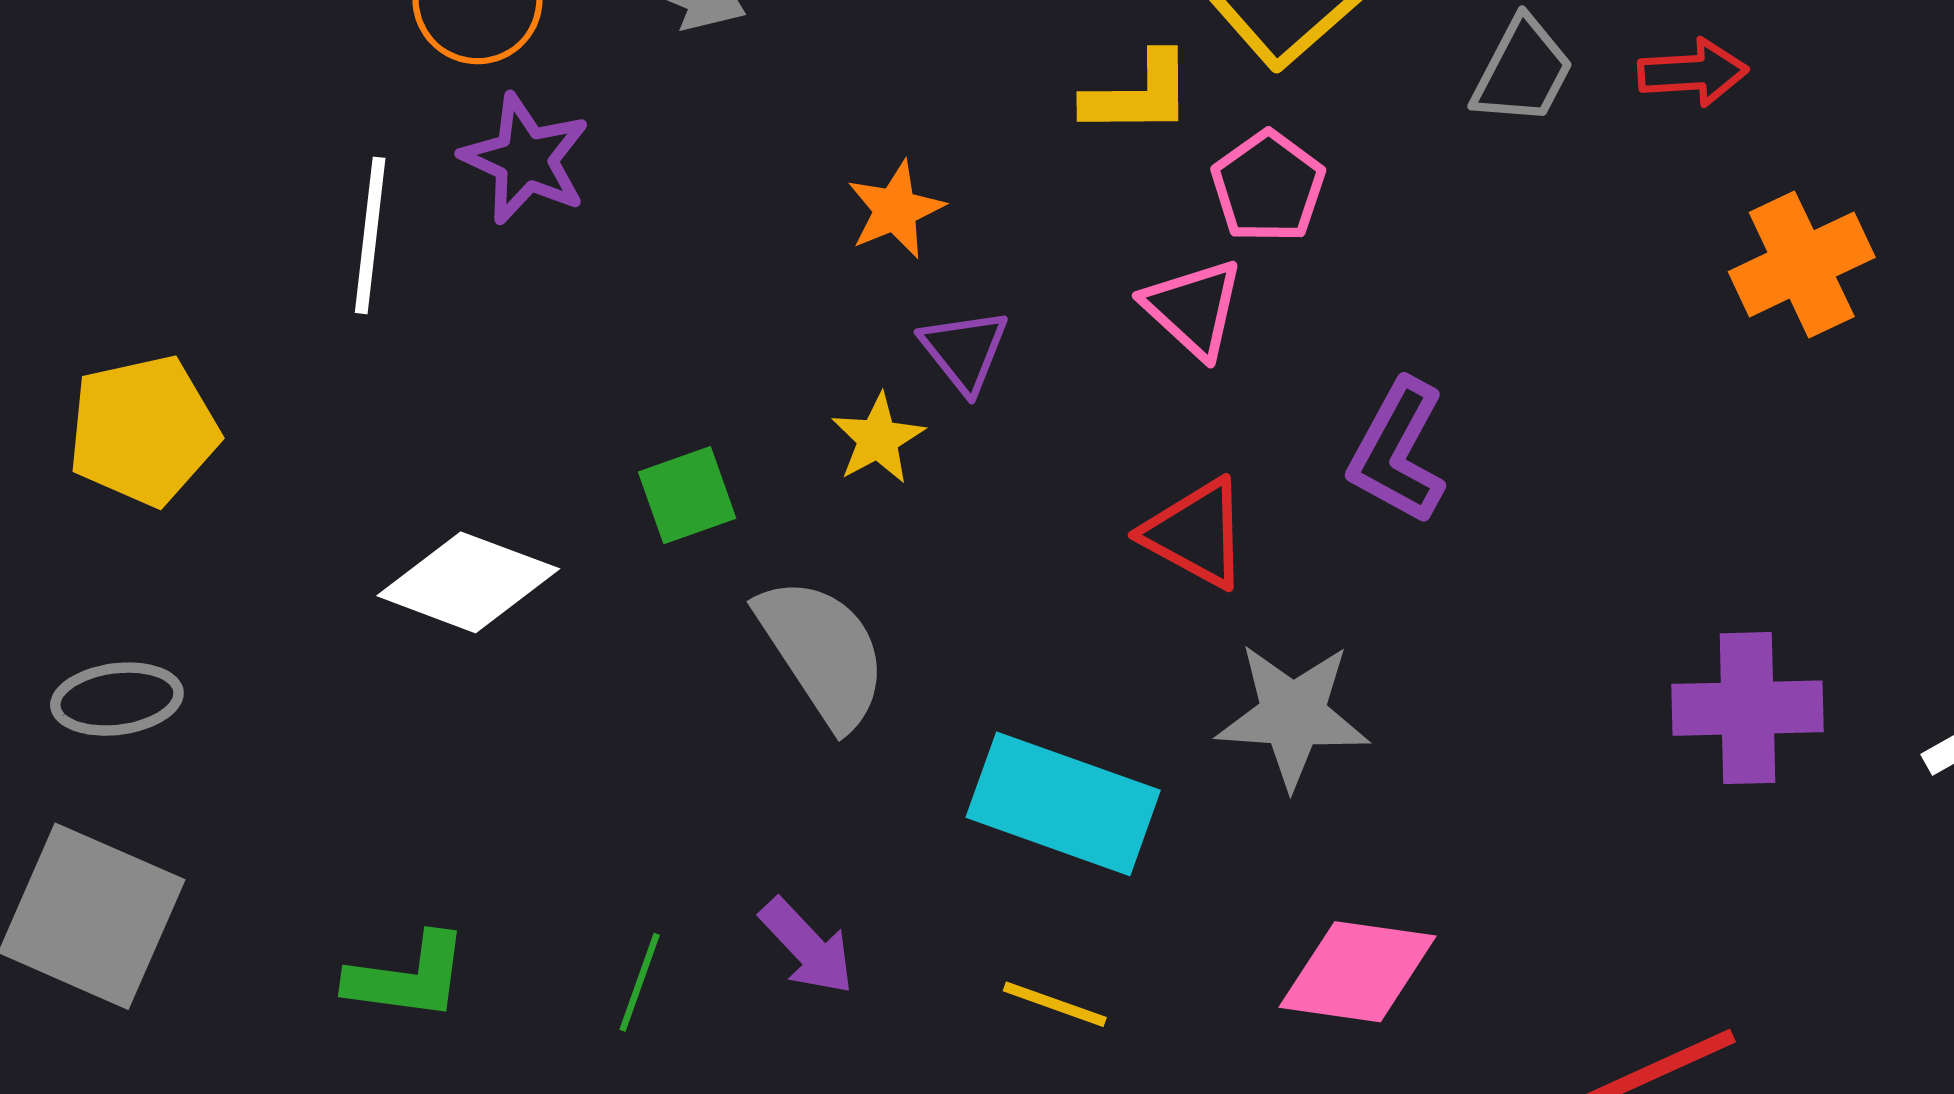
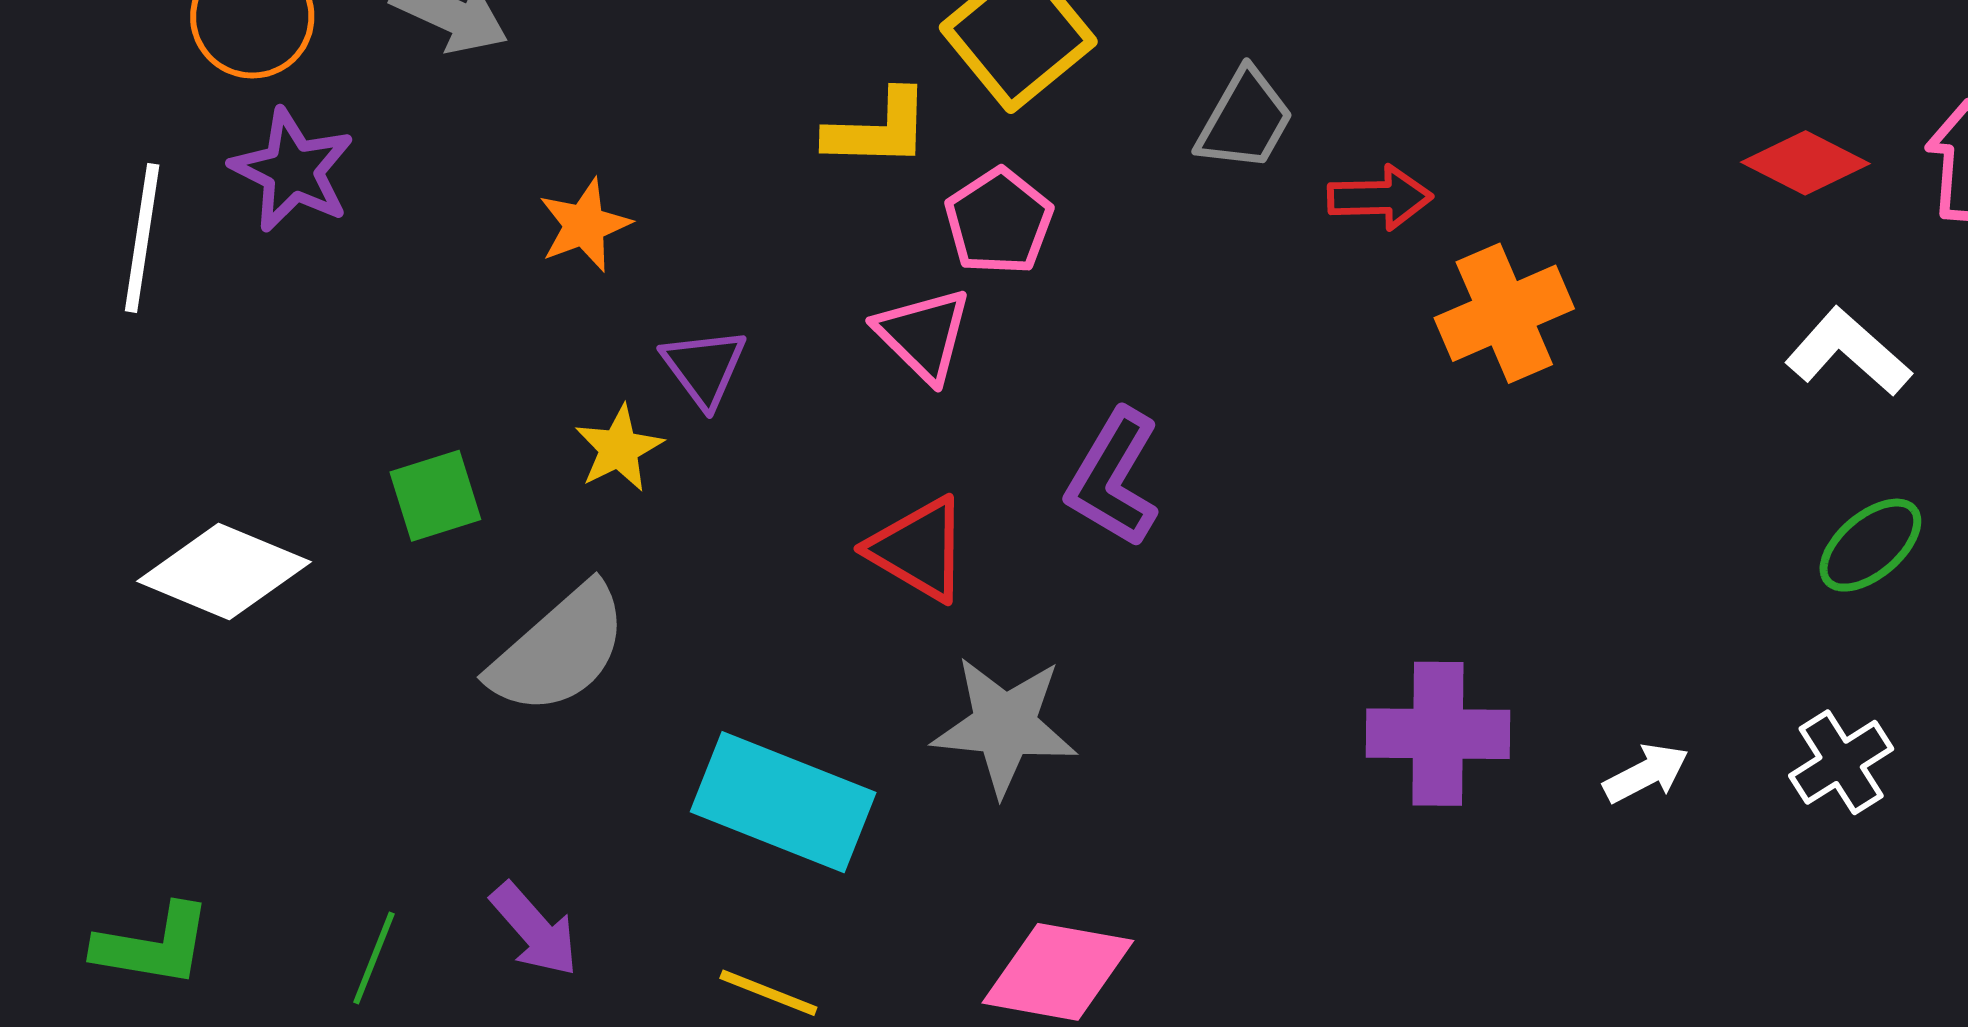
red arrow: (1693, 73) -> (1380, 198), moved
orange star: (895, 210) -> (584, 225), moved
gray semicircle: (822, 652) -> (559, 650), turned 80

